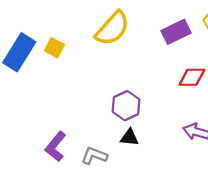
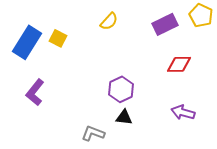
yellow semicircle: (112, 28) -> (109, 21), size x0.6
purple L-shape: (56, 147) -> (35, 92), moved

